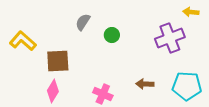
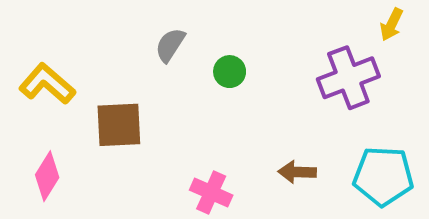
yellow arrow: (191, 12) -> (391, 24), turned -70
pink diamond: (53, 91) -> (47, 176), moved

